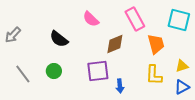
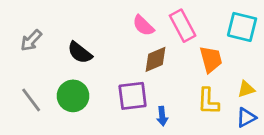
pink semicircle: (91, 19) -> (143, 26), moved
gray arrow: (13, 35) -> (31, 40), moved
green circle: (54, 71) -> (73, 96), size x1.5

